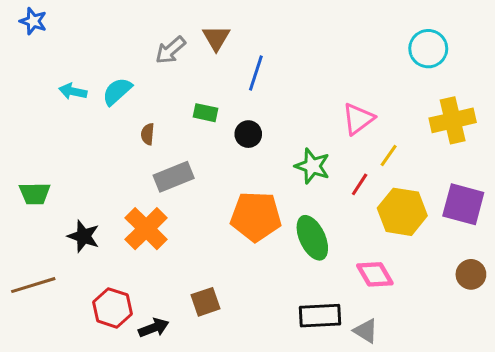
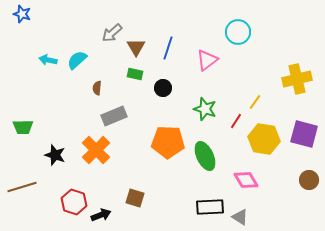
brown triangle: (216, 38) -> (136, 47), moved
cyan circle: (428, 49) -> (238, 32), moved
pink triangle: (358, 119) -> (207, 60), moved
brown square: (206, 302) -> (135, 198), turned 36

